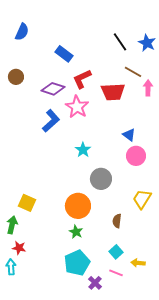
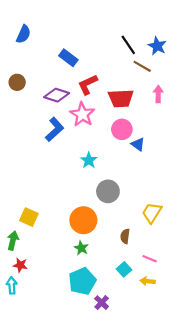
brown line: (133, 72) -> (142, 66), moved
pink circle: (136, 156) -> (122, 129), moved
pink line: (116, 273) -> (150, 259), moved

